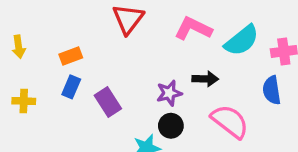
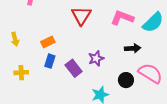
purple star: (169, 93) -> (96, 58), moved
black circle: (171, 126) -> (126, 80), moved

